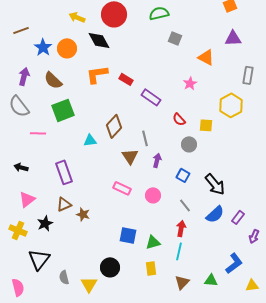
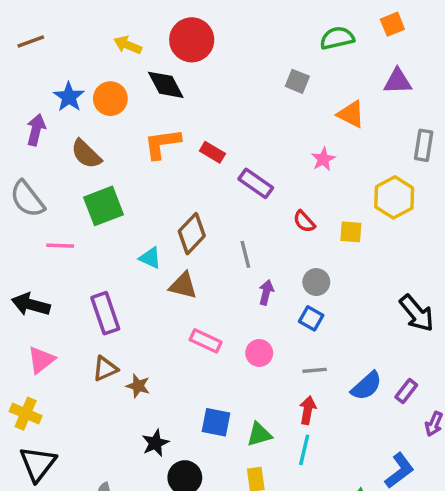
green semicircle: (159, 13) -> (337, 38), moved
brown line: (21, 30) -> (31, 42), moved
purple arrow: (24, 76) -> (36, 130), moved
cyan triangle: (90, 140) -> (150, 258), turned 32
gray circle: (189, 144) -> (316, 282), moved
brown triangle: (130, 156) -> (183, 286), moved, turned -42
black arrow: (21, 167) -> (31, 305), size x1.5
black arrow: (215, 184) -> (417, 313), moved
gray line: (185, 205) -> (315, 370), turned -56
black star: (45, 223) -> (155, 443), moved
black triangle: (39, 259) -> (38, 464), moved

